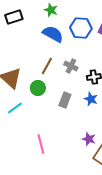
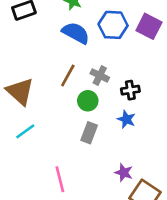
green circle: (38, 88) -> (88, 101), moved
gray rectangle: (65, 100) -> (89, 133), moved

